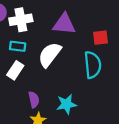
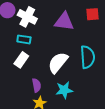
white cross: (21, 20) -> (27, 17), turned 36
red square: (100, 38) -> (92, 14), moved
white semicircle: (50, 55) -> (58, 63), moved

